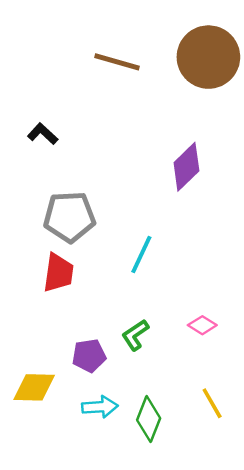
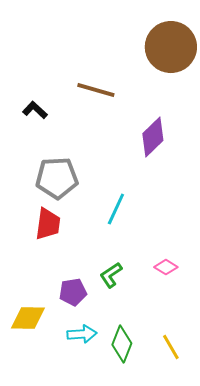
brown line: (117, 62) -> (96, 90), moved
yellow line: (212, 403) -> (171, 347), moved

